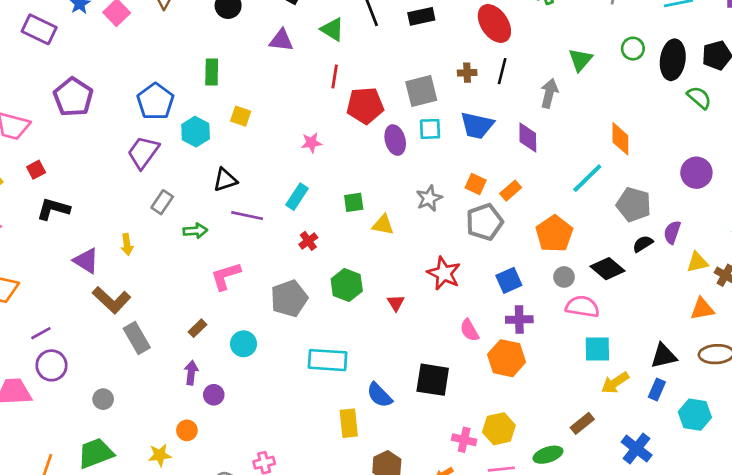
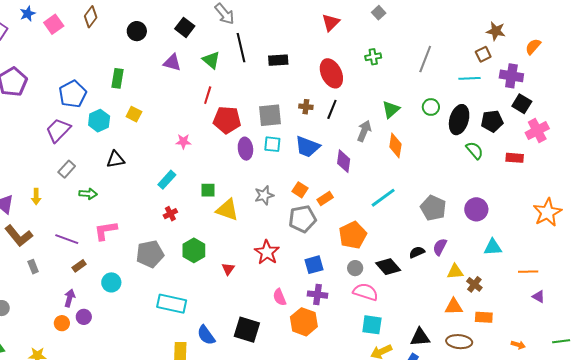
orange diamond: (620, 139) -> (395, 145), moved
purple circle: (696, 173) -> (476, 209), moved
gray pentagon: (634, 205) -> (433, 208), moved
purple line: (247, 216) -> (67, 239), moved
yellow triangle: (383, 225) -> (227, 210), size x1.4
gray rectangle: (137, 338) -> (33, 267), size x0.6
orange circle: (187, 430) -> (62, 323), moved

